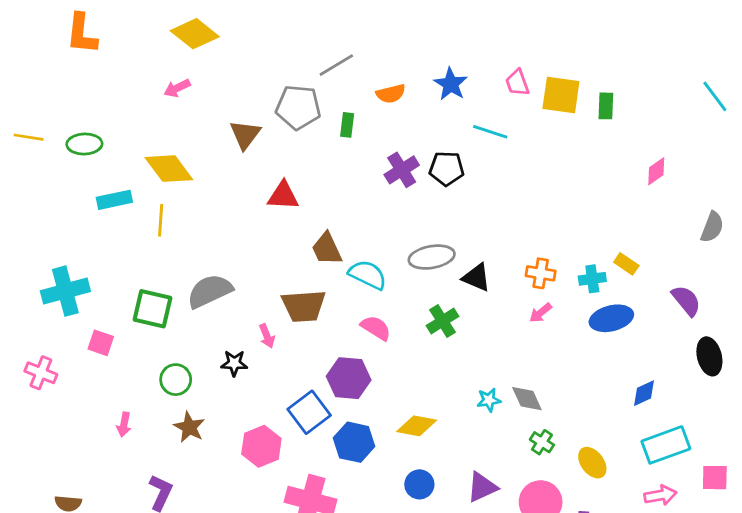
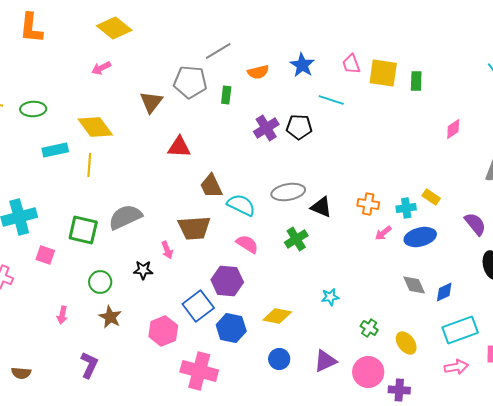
pink arrow: (541, 313) -> (383, 233), moved
gray diamond: (527, 399) -> (414, 285), moved

